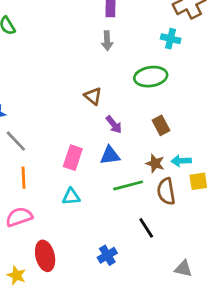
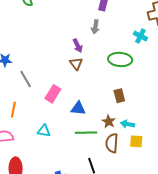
purple arrow: (114, 125) -> (78, 46), moved
gray line: (16, 141) -> (26, 79), moved
pink rectangle: (73, 158) -> (53, 94), moved

